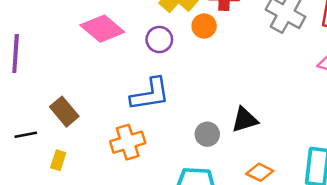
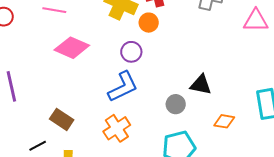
purple circle: (159, 39) -> (131, 52), moved
black triangle: (245, 120) -> (201, 85), turned 45

